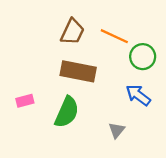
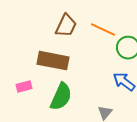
brown rectangle: (78, 71) -> (53, 61), moved

